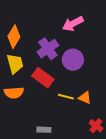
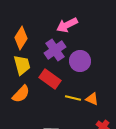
pink arrow: (73, 24) -> (67, 25), moved
orange semicircle: (14, 93) -> (21, 94), turned -42

